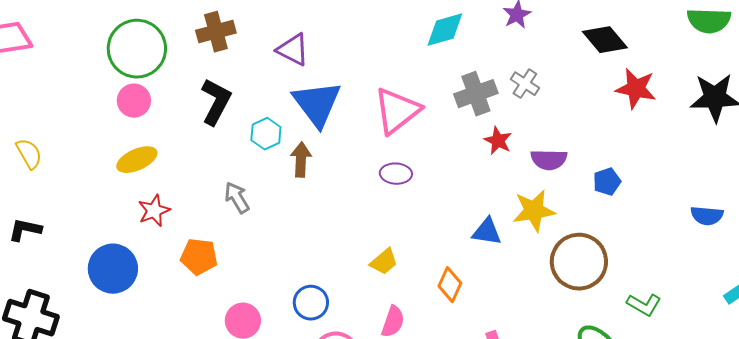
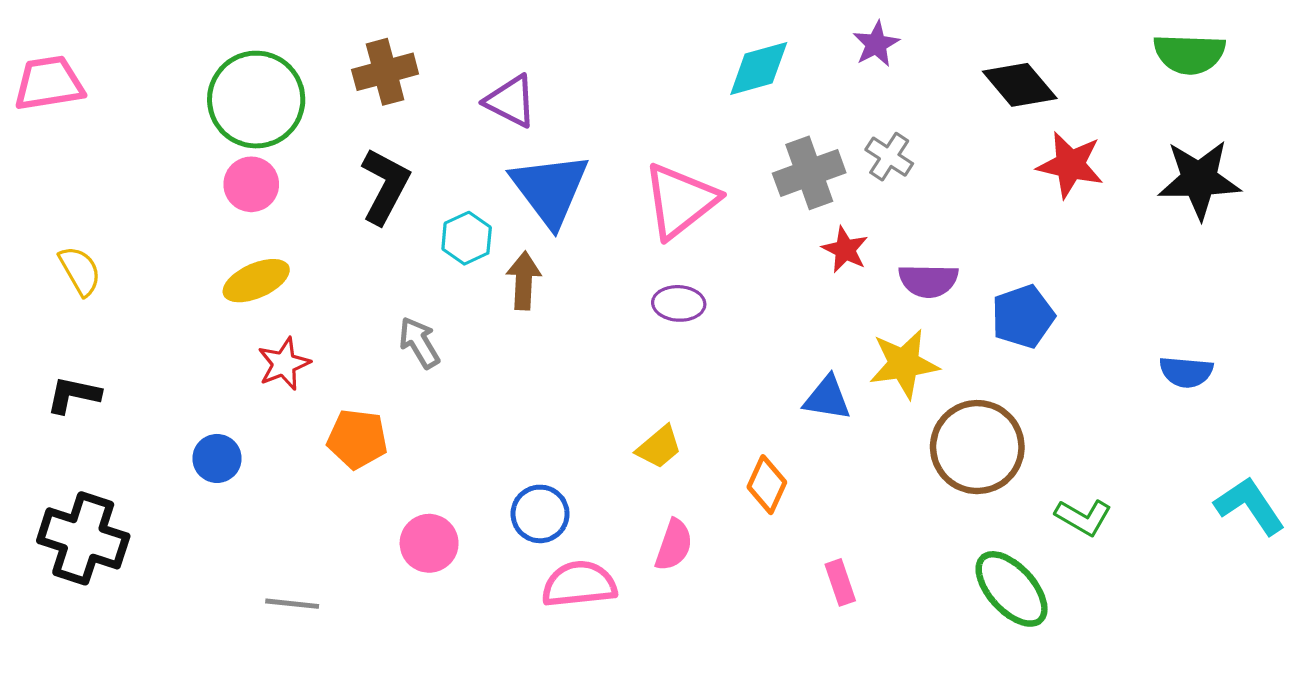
blue pentagon: (607, 182) -> (1023, 317), size x1.4
blue circle: (113, 269) -> (217, 458), size x0.6

